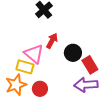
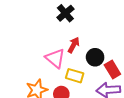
yellow rectangle: (25, 67) -> (75, 76), moved

